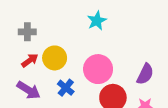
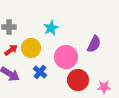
cyan star: (97, 21) -> (51, 28), moved
purple semicircle: (145, 74) -> (94, 44), moved

